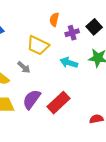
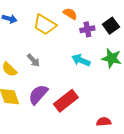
orange semicircle: (54, 20) -> (70, 14), turned 104
yellow trapezoid: (38, 45) -> (45, 25), moved

